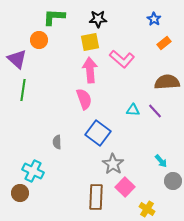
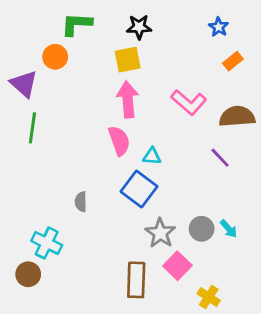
pink L-shape: (122, 59) -> (189, 102), moved
cyan triangle: (133, 110) -> (152, 156), moved
gray circle: (173, 181) -> (202, 229), moved

